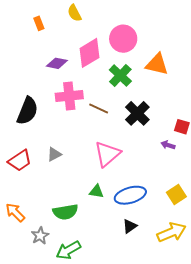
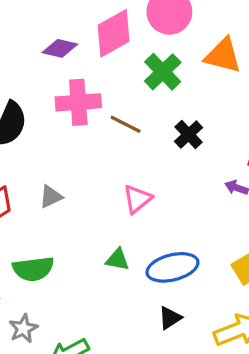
black cross: (137, 113) -> (189, 135), size x0.7
pink triangle: (107, 154) -> (137, 199), size x0.7
green semicircle: (65, 212) -> (33, 269), moved

